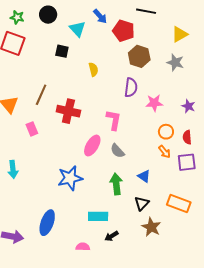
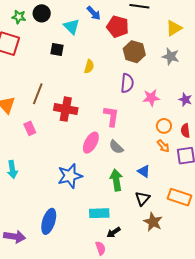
green star: (17, 17) -> (19, 17), moved
yellow semicircle: (93, 69) -> (89, 67), turned 32
pink semicircle: (83, 247) -> (101, 248), moved, turned 72

